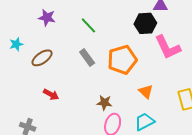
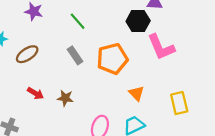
brown star: (104, 103) -> (65, 98), moved

